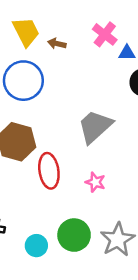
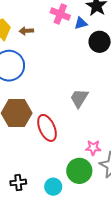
gray trapezoid: (95, 126) -> (79, 98), moved, size x0.7
pink star: (95, 182) -> (93, 148), moved

